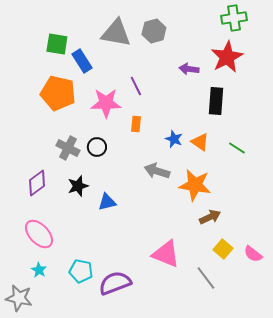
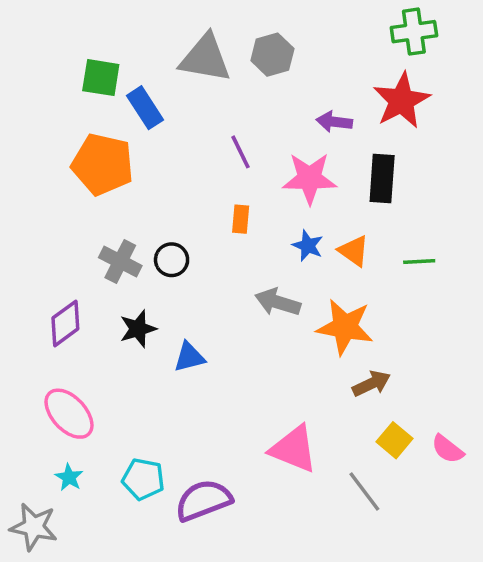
pink star: (106, 103) -> (310, 178), moved
green line: (237, 148) -> (419, 262), turned -36

